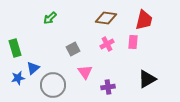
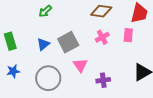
gray square: (73, 49) -> (68, 42), size x1.5
blue triangle: (33, 68) -> (43, 44), moved

